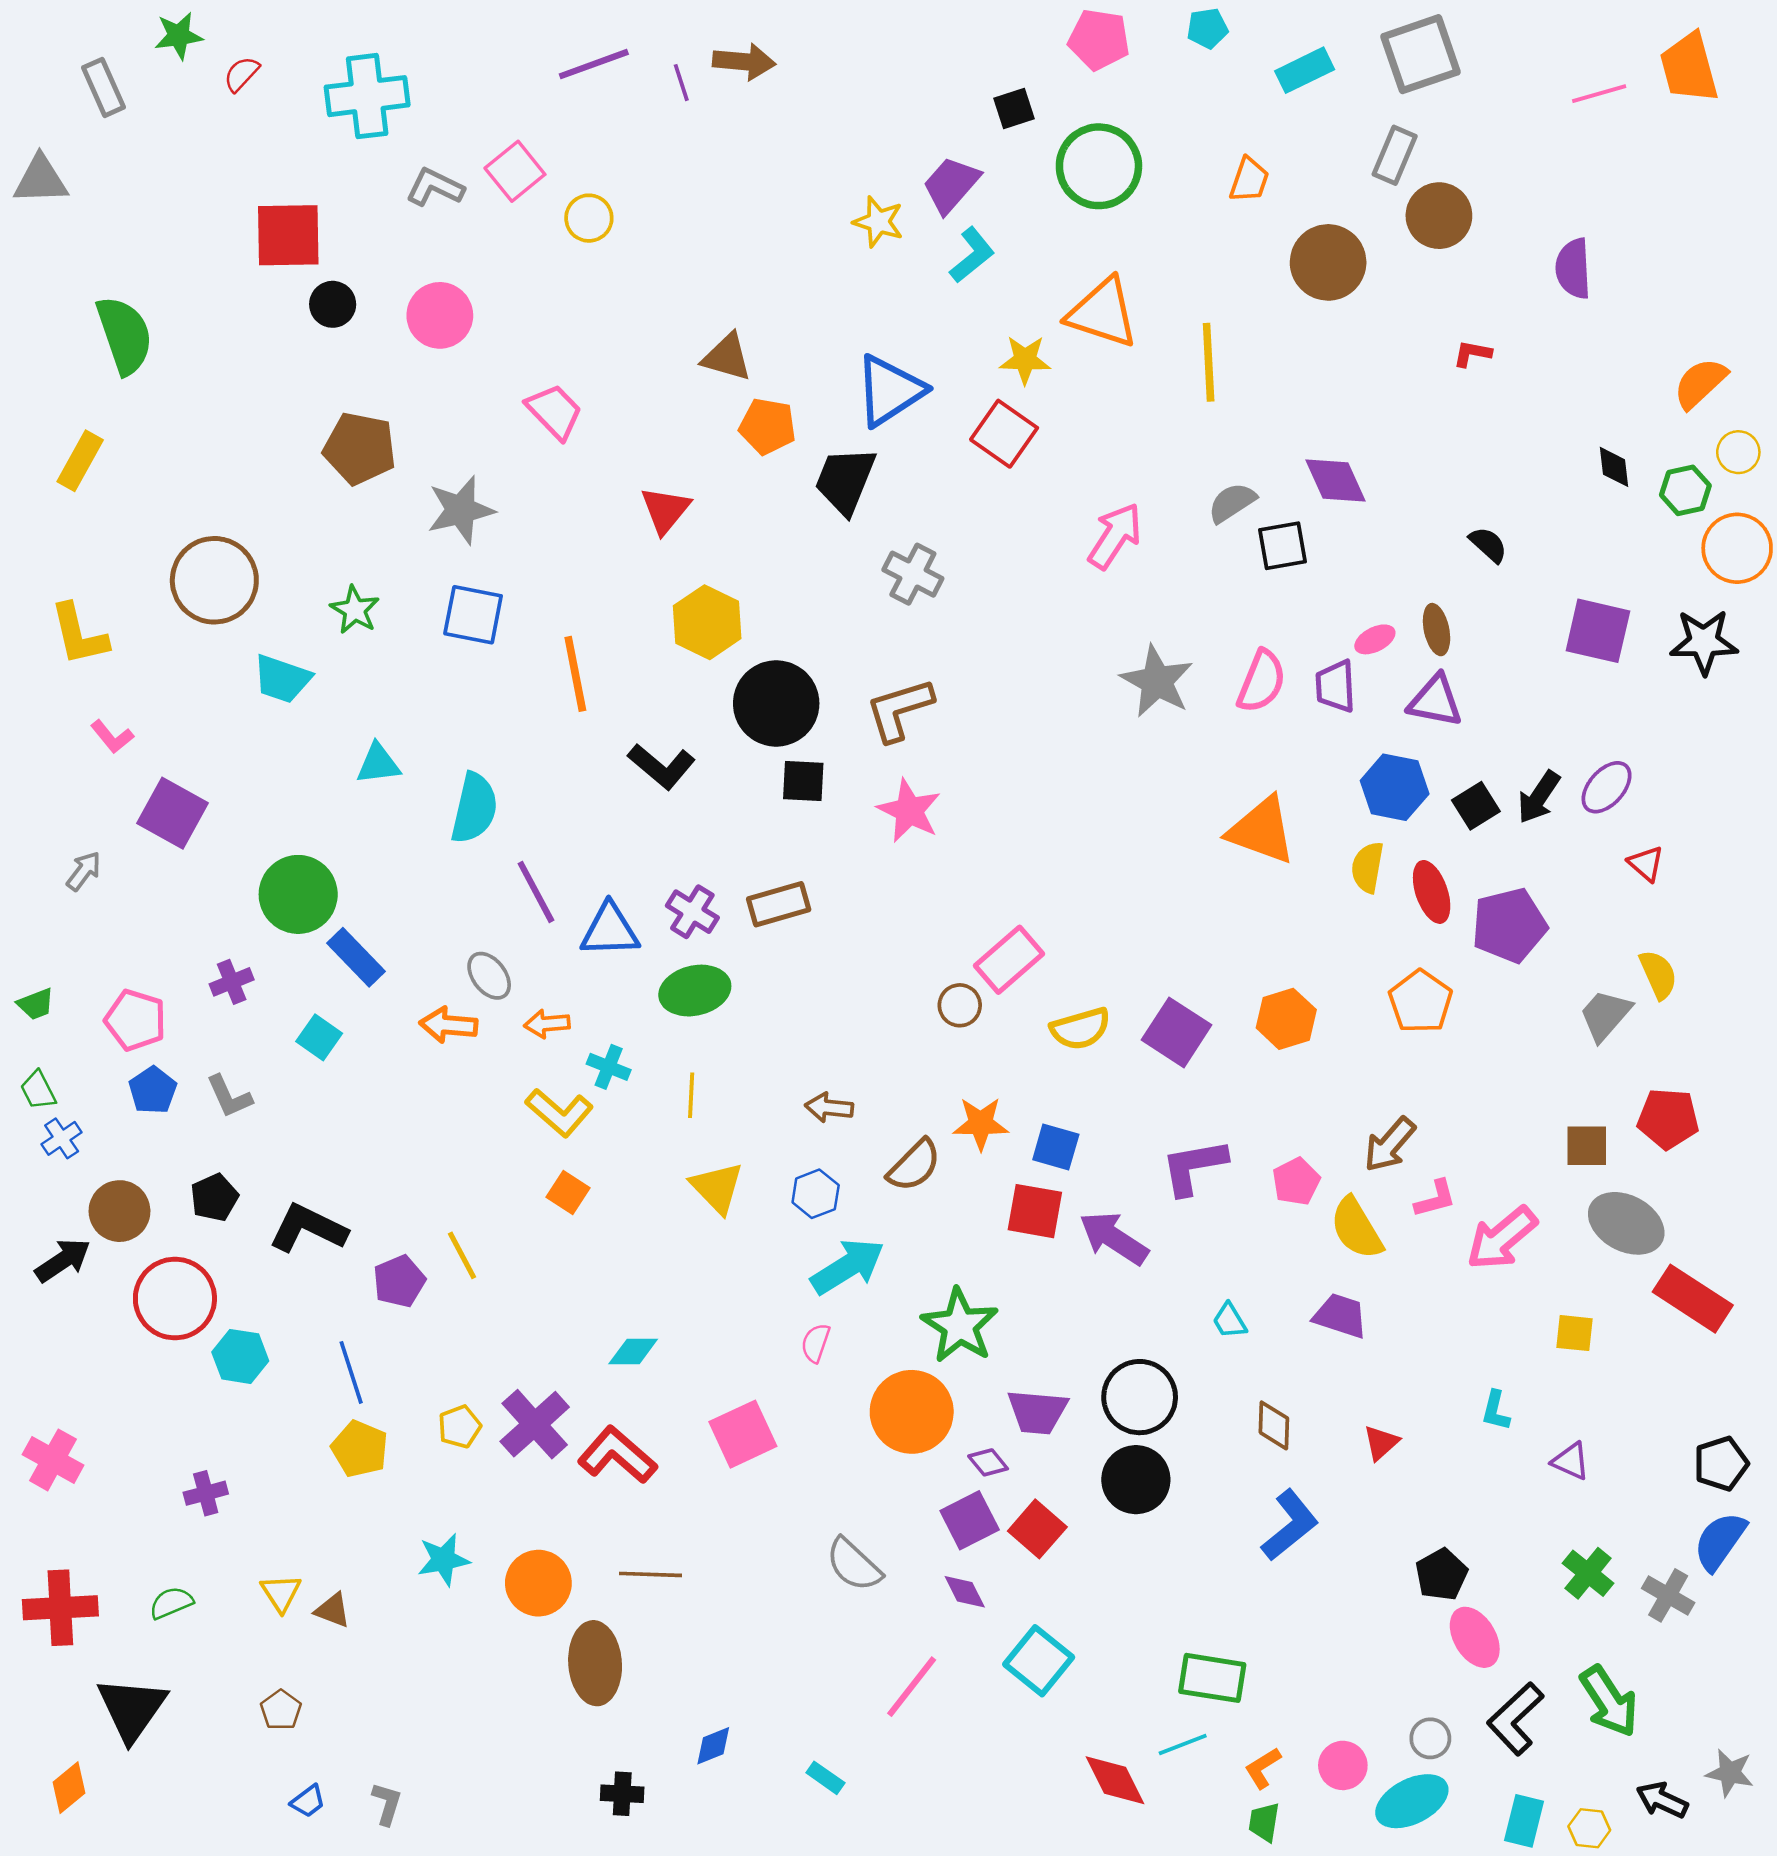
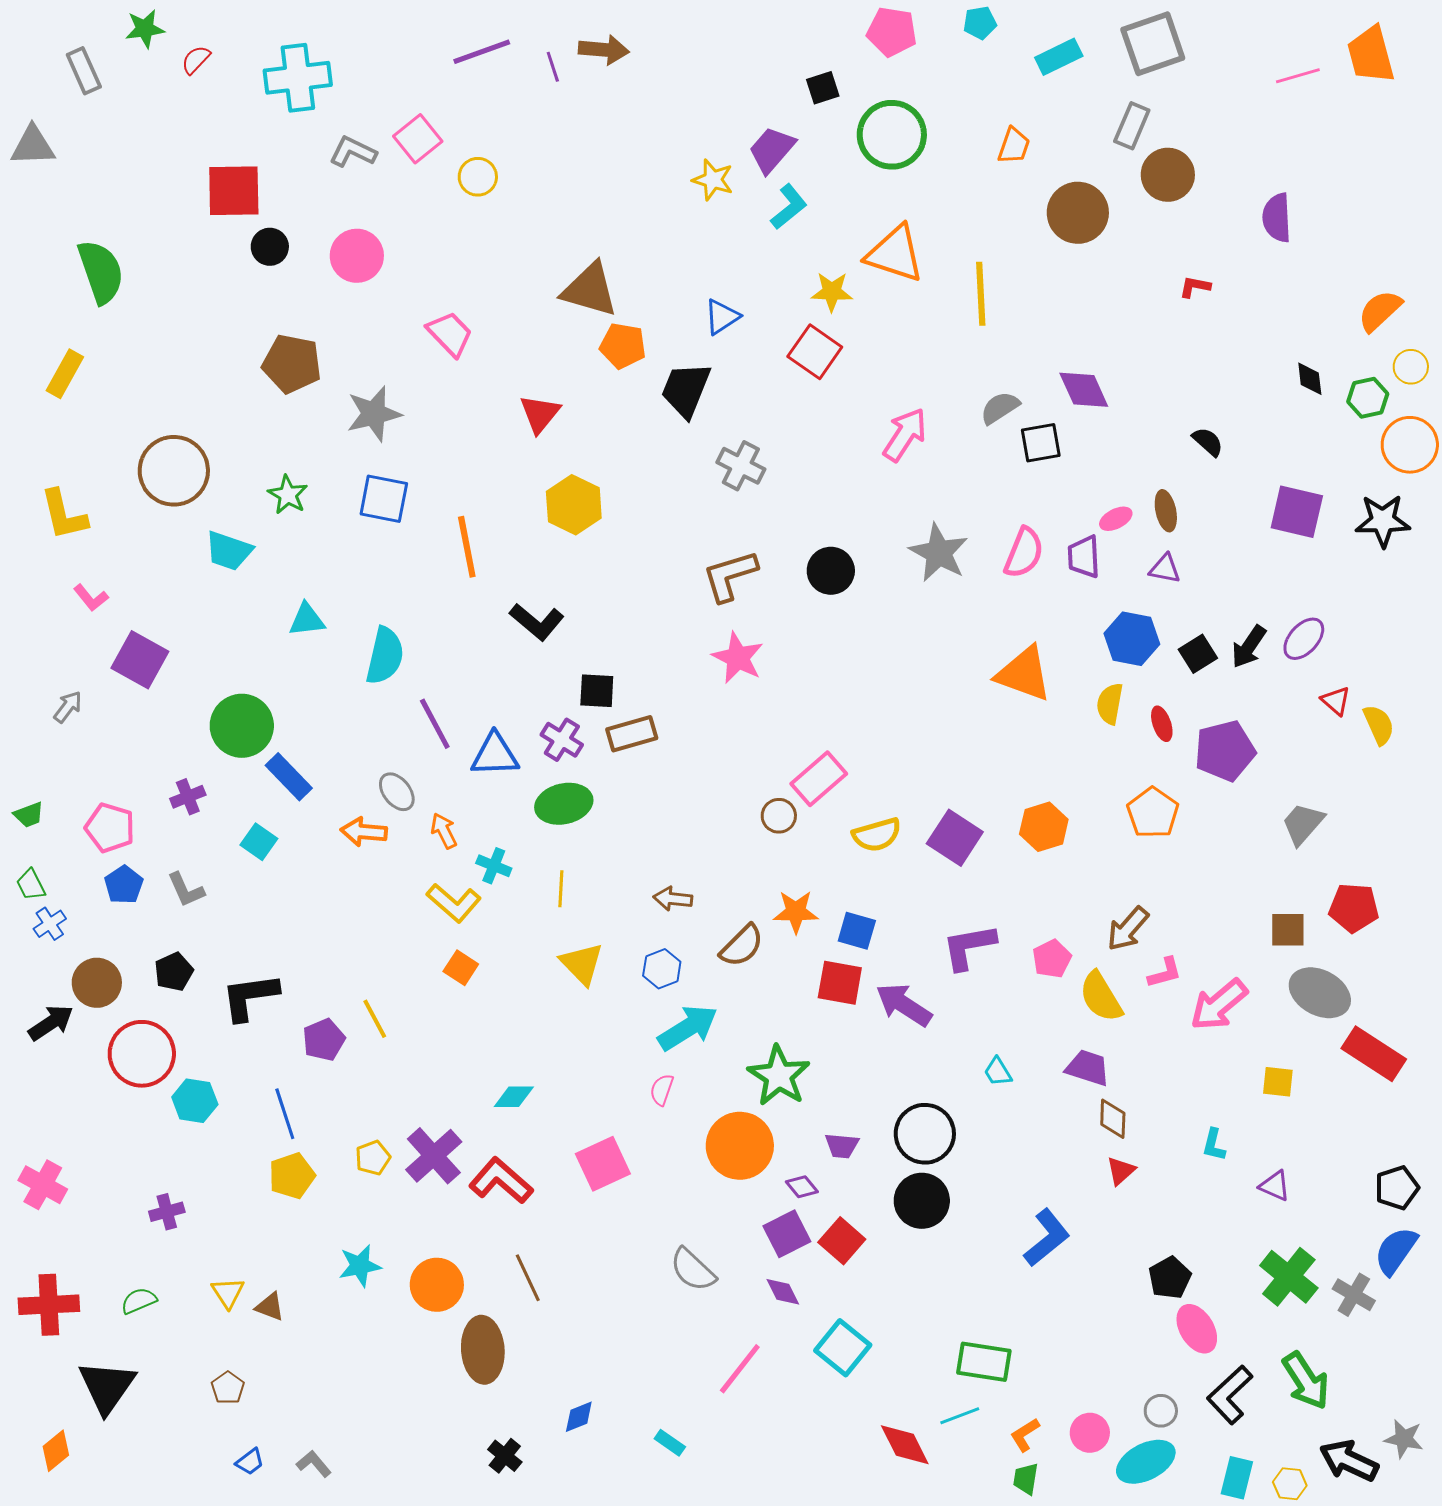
brown triangle: (727, 357) -> (590, 290), size x1.4
blue triangle: (889, 391) -> (722, 317), size x0.6
purple triangle: (1435, 701) -> (1165, 569), size x0.7
black circle: (776, 703) -> (831, 571), moved, size x0.7
black square: (803, 781) -> (597, 691), moved
red ellipse: (1432, 892) -> (1162, 724), size x0.7
yellow semicircle: (1658, 975) -> (1379, 725), moved
orange arrow: (547, 1024) -> (444, 831), turned 69
black L-shape: (308, 1228) -> (250, 997), turned -34
purple trapezoid: (1037, 1412) -> (842, 1146), size x0.7
brown diamond: (1274, 1425) -> (1113, 1119), moved
yellow pentagon: (360, 1449) -> (292, 1176), turned 30
green cross: (1588, 1573) -> (1289, 1277), size x1.4
brown line: (650, 1574) -> (528, 1278), turned 63
black cross: (622, 1794) -> (505, 1456), turned 36
black arrow: (1662, 1800) -> (1349, 1461), size x1.4
gray L-shape: (387, 1804) -> (314, 1464), turned -57

